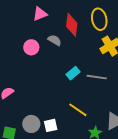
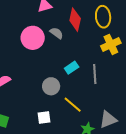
pink circle: (31, 47) -> (33, 38), size x1.5
gray line: (97, 77) -> (95, 74), turned 72
gray circle: (31, 124) -> (51, 86), moved

